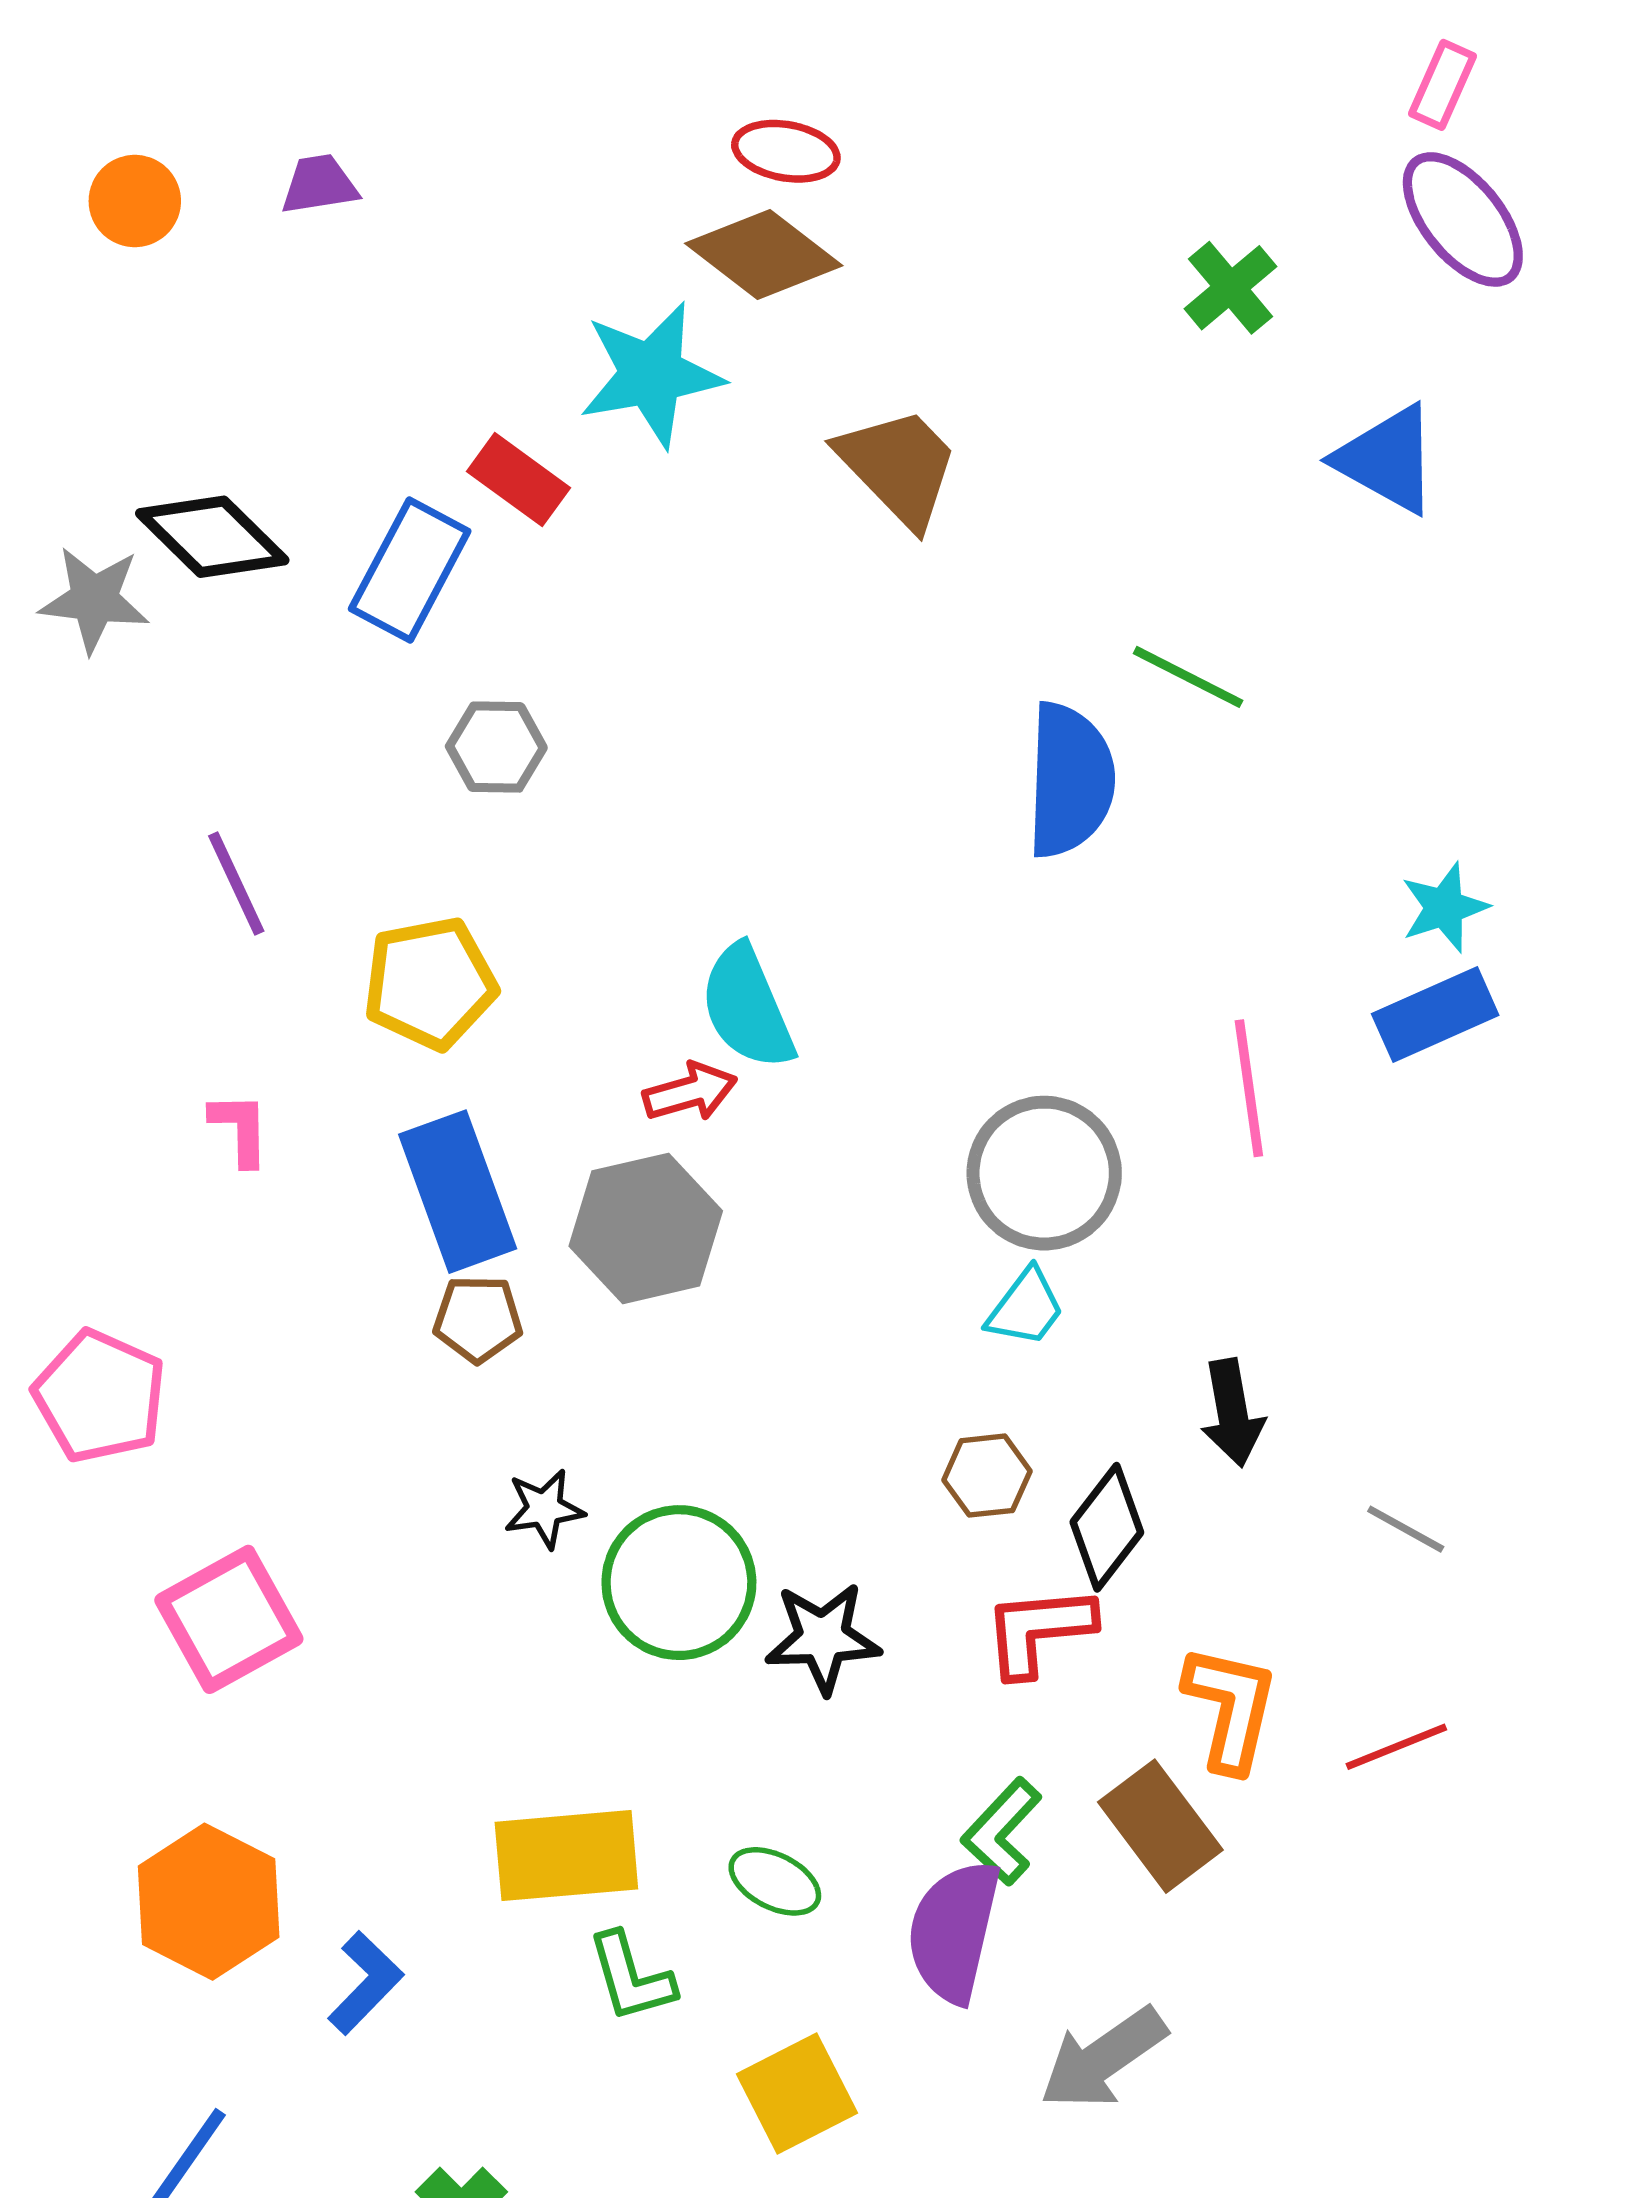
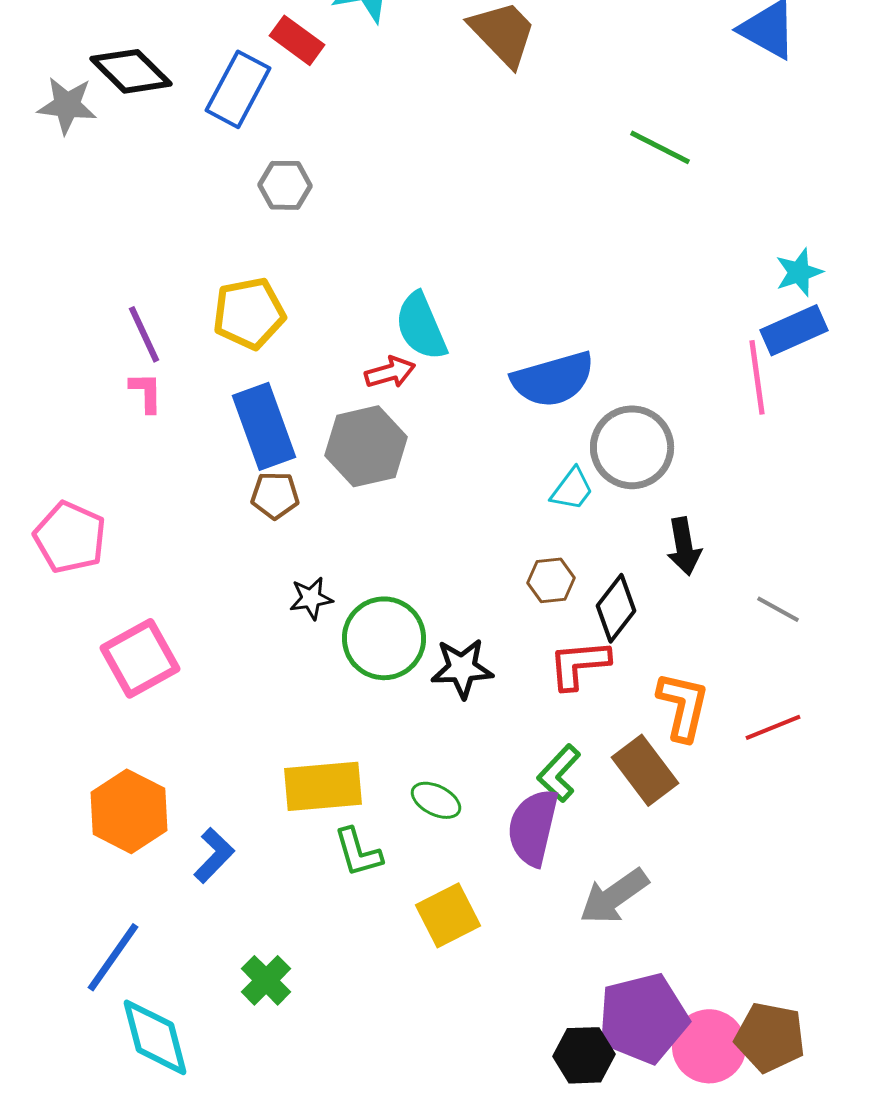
blue semicircle: (1070, 780) -> (553, 379), moved, turned 72
purple line: (236, 884) -> (144, 334), moved
pink line: (1249, 1088) -> (757, 377), moved
gray circle: (1044, 1173) -> (632, 447), moved

